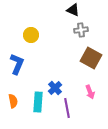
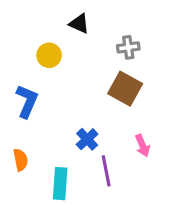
black triangle: (73, 10) -> (79, 24), moved
brown square: (91, 58) -> (125, 89), moved
cyan rectangle: (38, 102) -> (60, 184), moved

